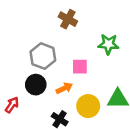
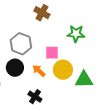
orange arrow: (64, 88) -> (39, 71), turned -112
yellow circle: (88, 106) -> (63, 70), moved

